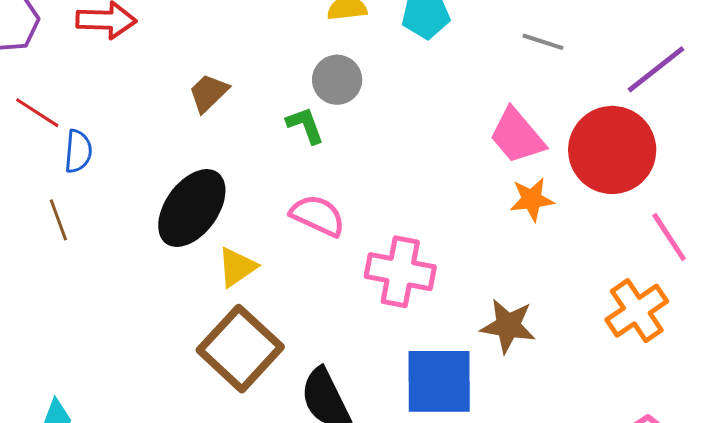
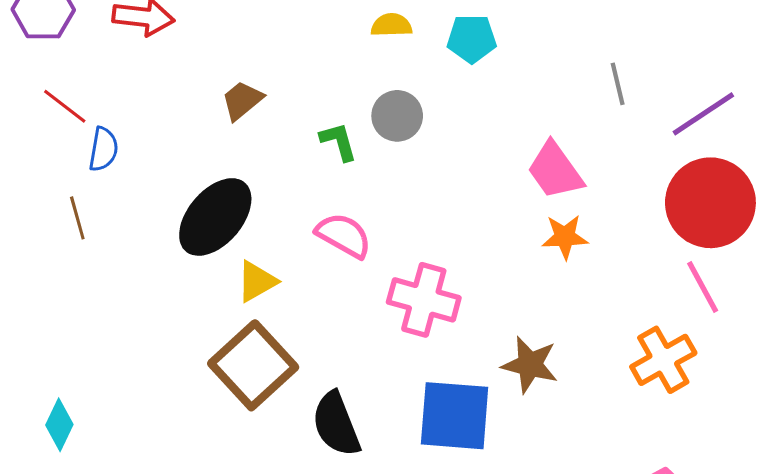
gray line: (543, 42) -> (618, 84), moved, turned 54
gray circle: (337, 80) -> (397, 116), moved
red circle: (612, 150) -> (710, 203), moved

